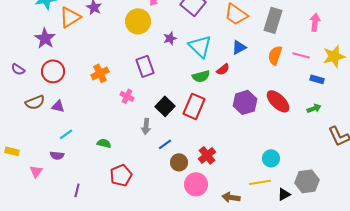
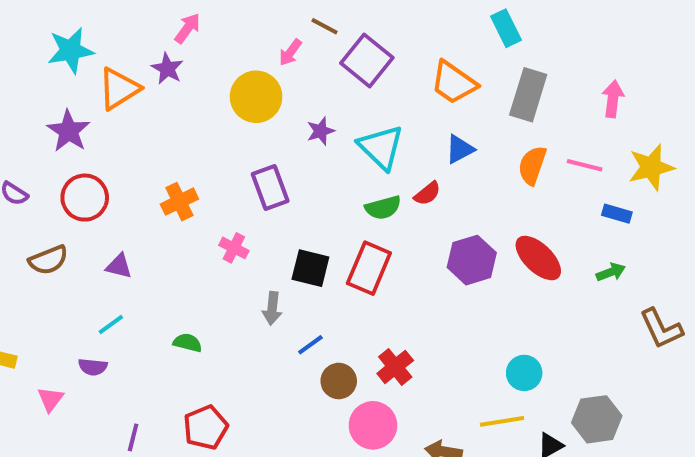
purple triangle: (58, 106) -> (119, 266), moved
black square: (165, 106) -> (310, 268), turned -30
red pentagon: (121, 175) -> (206, 427), moved

